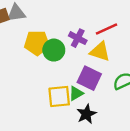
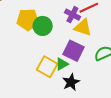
purple cross: (78, 38) -> (72, 15), moved
yellow square: (59, 97) -> (47, 67), turned 35

